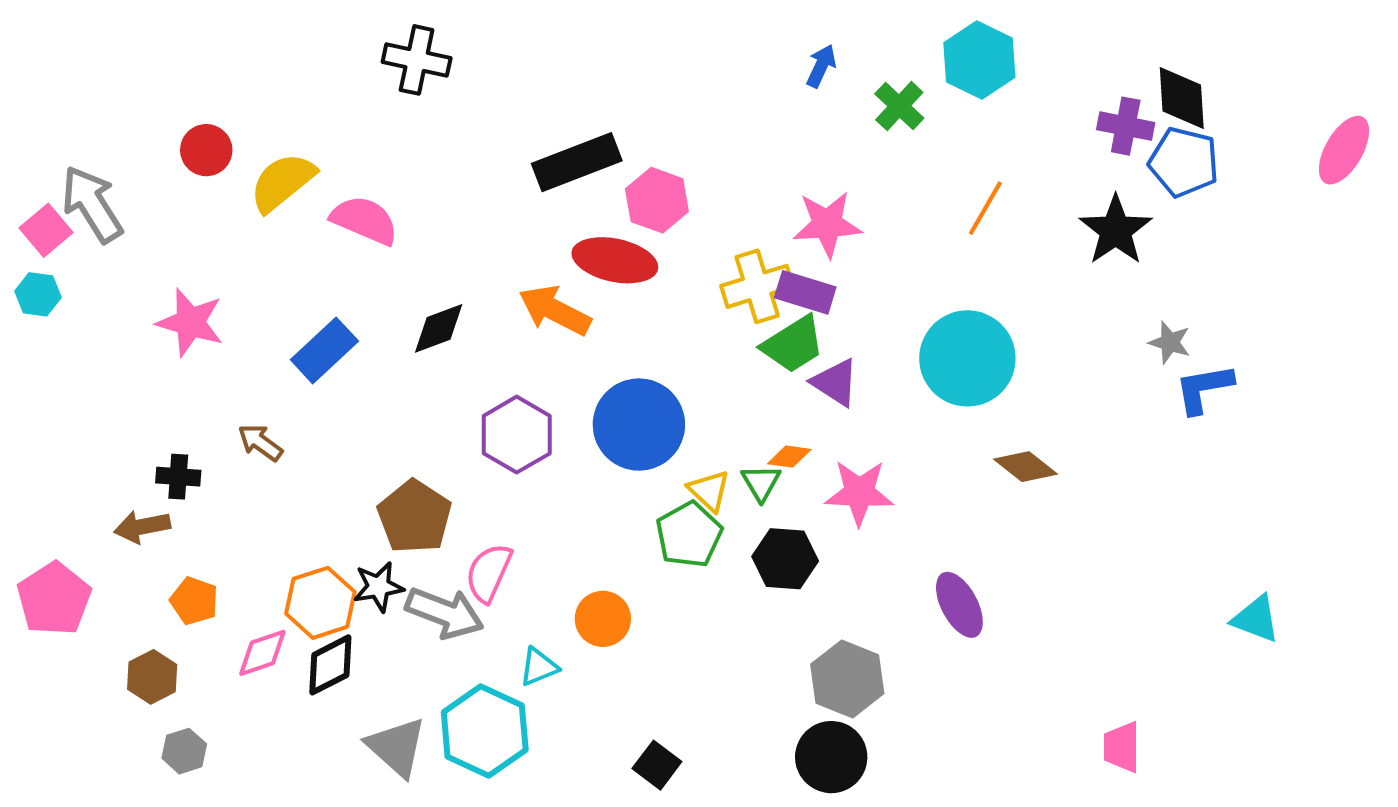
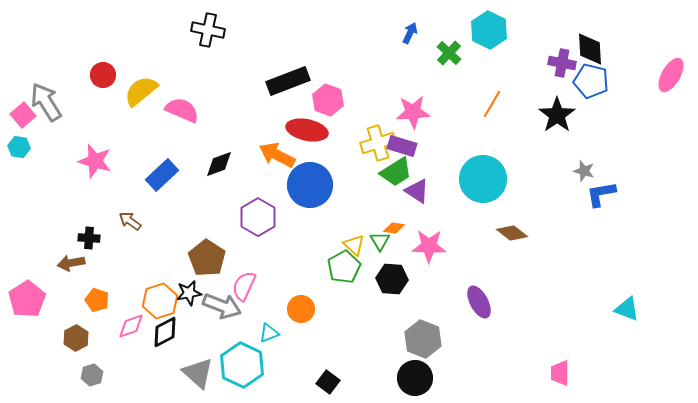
blue circle: (639, 425) -> (310, 185), moved

